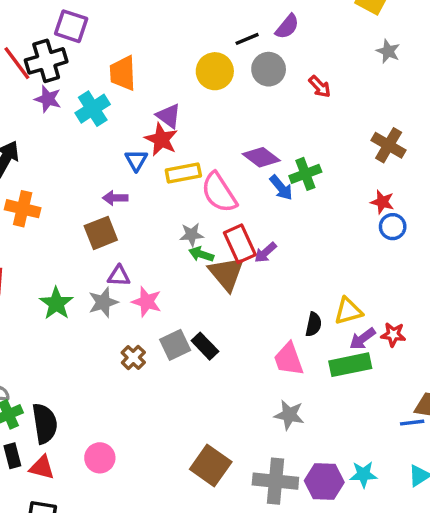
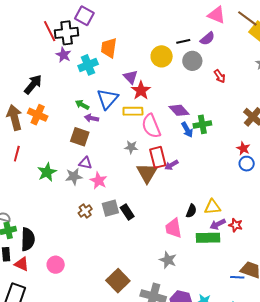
red star: (161, 139) -> (141, 90), moved
blue triangle: (136, 160) -> (107, 99), size x1.6
brown square: (101, 233) -> (80, 137), turned 30
green arrow: (201, 254) -> (82, 105), moved

